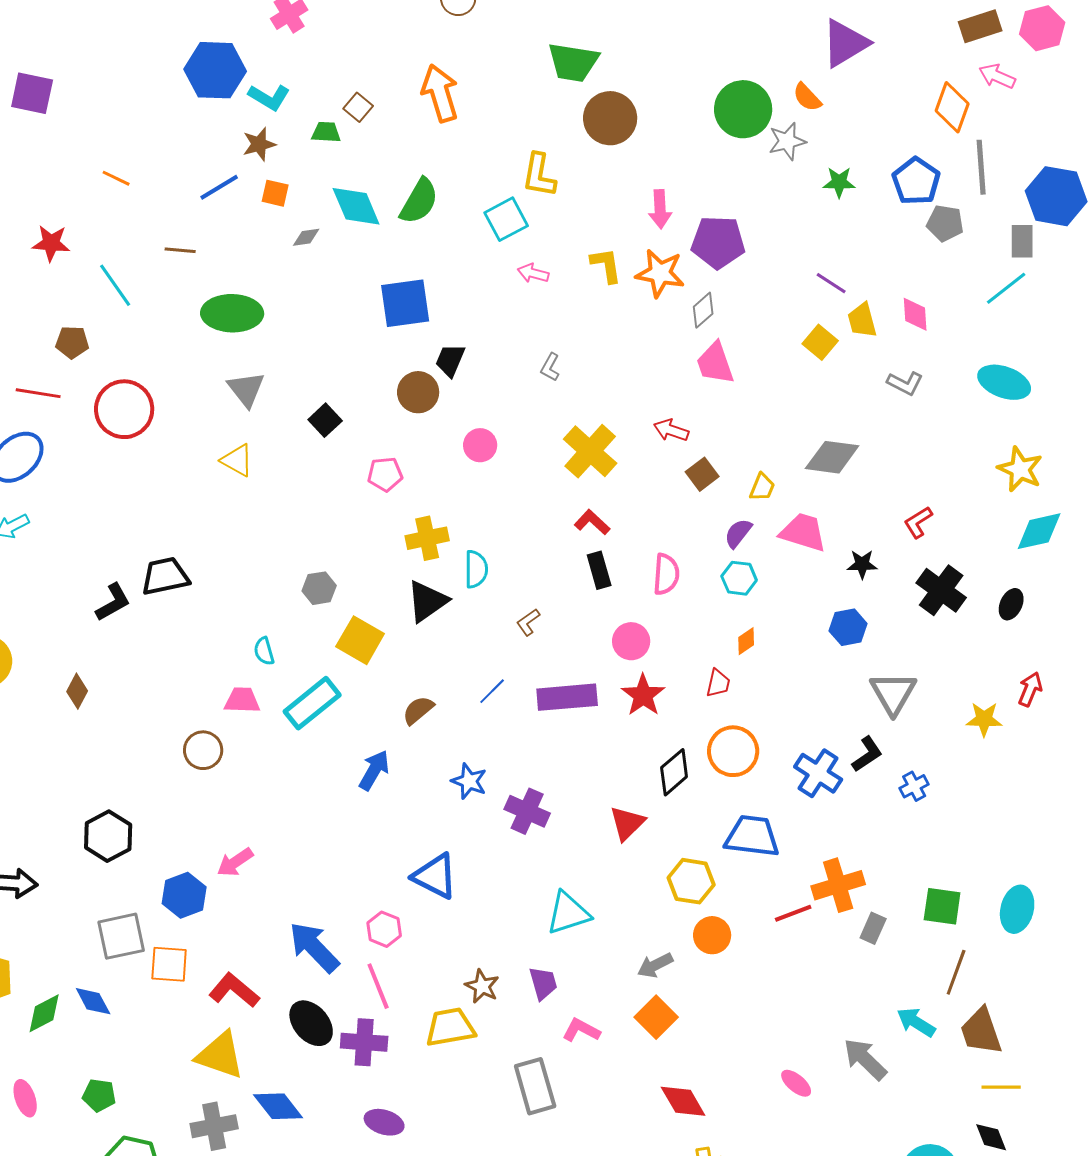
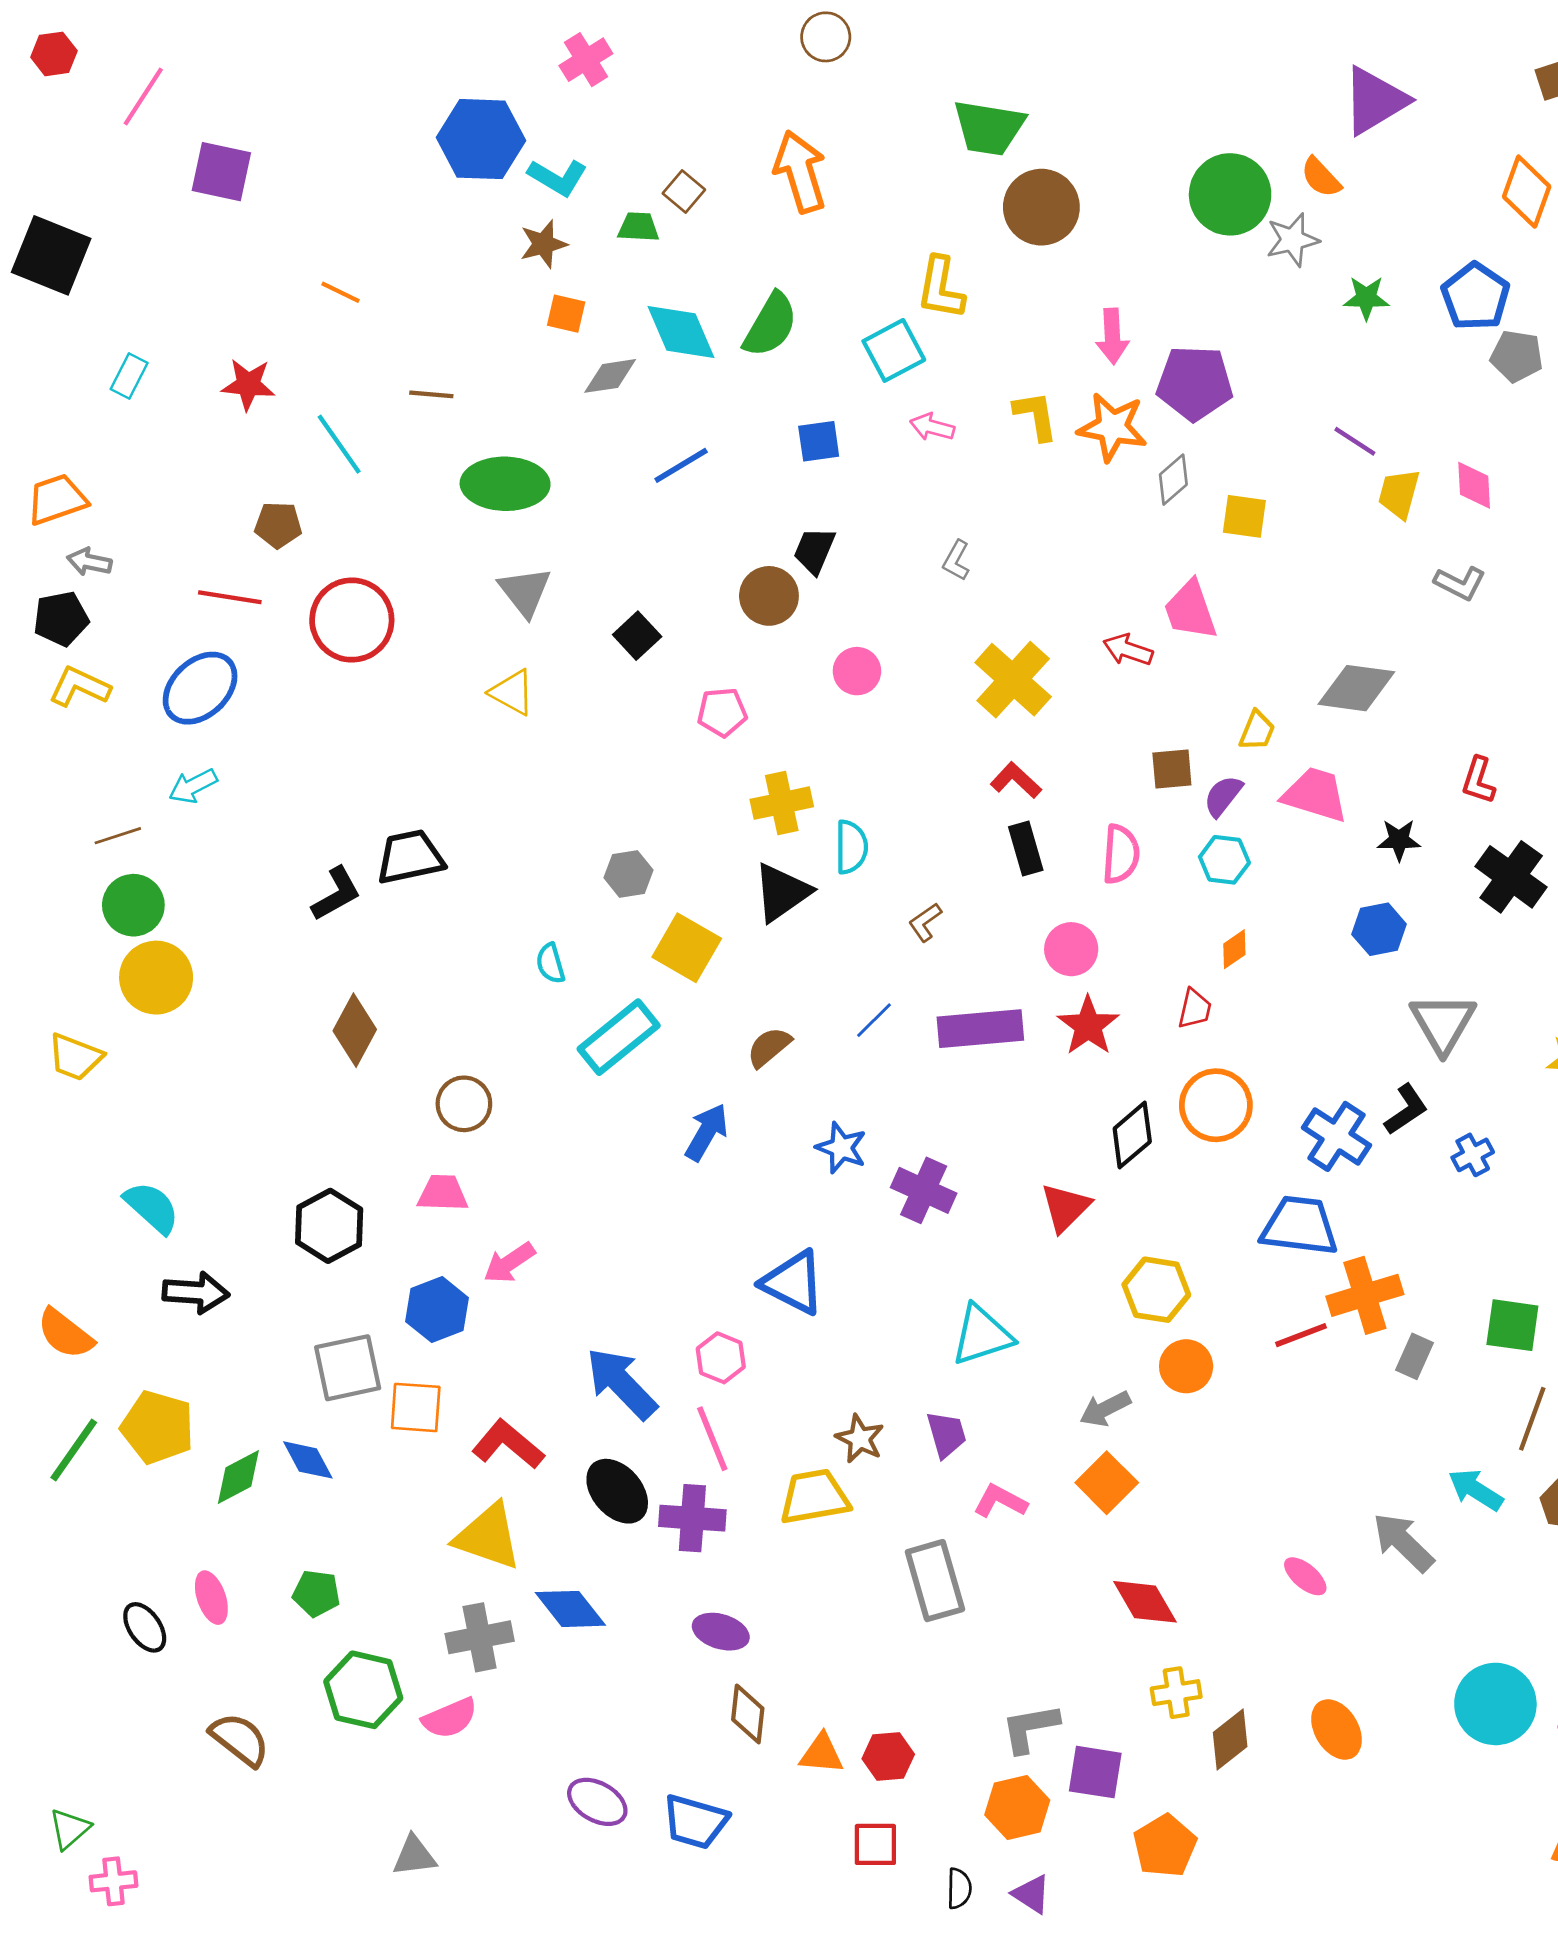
blue line: (219, 187) -> (681, 465), moved
gray diamond: (306, 237) -> (610, 376), size x1.4
blue square: (405, 303) -> (819, 441), moved, size x0.6
yellow trapezoid: (862, 320) -> (1399, 494), turned 30
yellow square: (820, 342) -> (1244, 516), moved, turned -32
pink trapezoid: (715, 363) -> (1190, 610), moved
brown square: (702, 474) -> (1172, 769), moved, turned 32
red L-shape: (918, 522) -> (1478, 780), turned -40
brown diamond: (77, 691) -> (355, 1030), moved, size x1.4
pink trapezoid: (242, 700) -> (443, 1193), moved
blue trapezoid: (752, 836) -> (1300, 1226), moved

